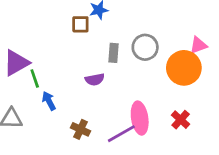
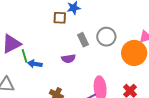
gray rectangle: (113, 53) -> (83, 40), turned -32
blue arrow: (49, 101) -> (35, 64), moved, turned -56

